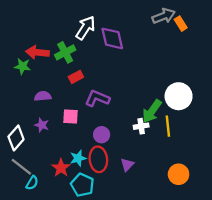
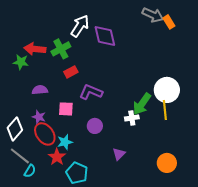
gray arrow: (164, 16) -> (153, 15), turned 45
yellow line: (168, 126) -> (165, 110), moved
cyan star: (78, 158) -> (65, 142), moved
red ellipse: (98, 159) -> (45, 134), moved, turned -30

